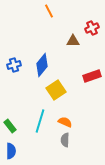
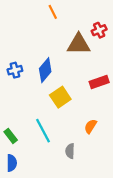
brown triangle: (73, 41) -> (79, 44), size x1.6
cyan line: (40, 121) -> (43, 131), turned -45
orange semicircle: (65, 122) -> (91, 126), moved, turned -80

